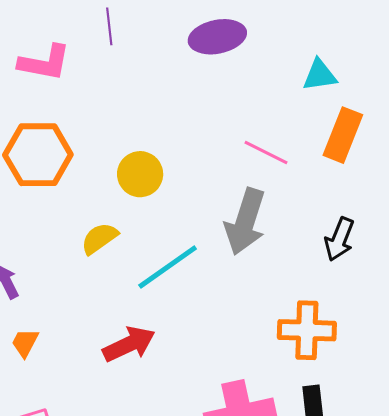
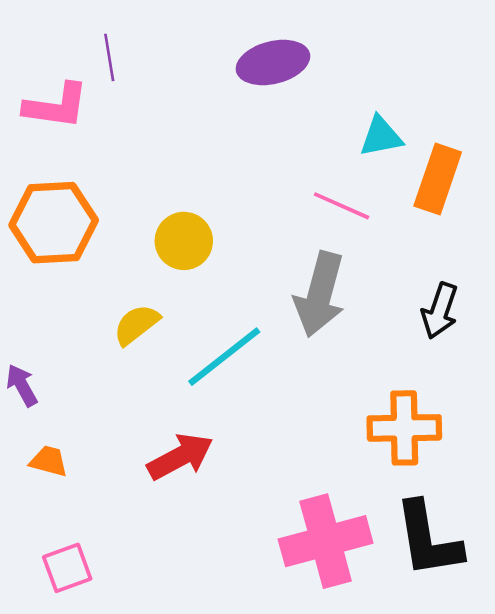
purple line: (109, 26) -> (109, 57), moved
cyan triangle: (320, 75) -> (381, 137), moved
orange trapezoid: (25, 343) -> (49, 461), turned 80

